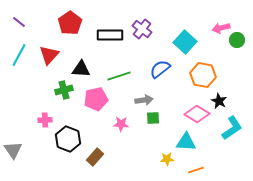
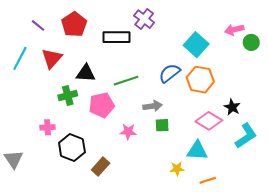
purple line: (19, 22) -> (38, 25), moved
purple cross: (142, 29) -> (144, 19), moved
orange hexagon: (203, 75) -> (200, 80), moved

